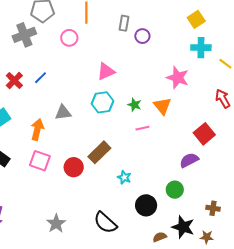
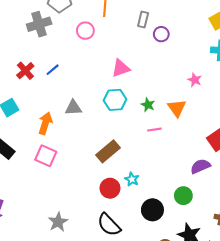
pink star: (178, 78) -> (195, 80), size x0.6
red circle: (74, 167) -> (110, 188), moved

